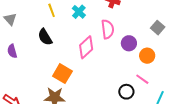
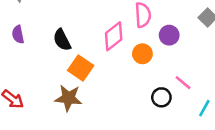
black semicircle: (45, 37) -> (62, 40), moved
orange circle: (147, 56) -> (142, 54), moved

